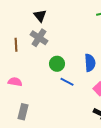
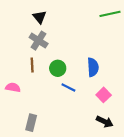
brown line: (16, 45) -> (32, 65), moved
gray rectangle: (23, 112) -> (31, 123), moved

